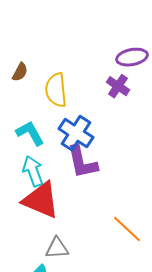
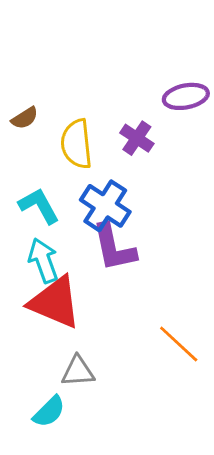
brown semicircle: (20, 72) -> (25, 118), turned 30
purple cross: (118, 86) -> (137, 138), moved

